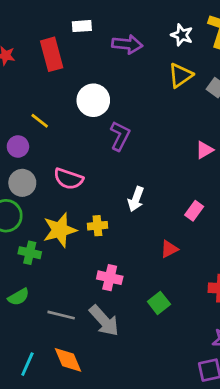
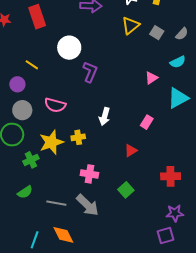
green cross: (30, 253) -> (31, 160), turned -35

